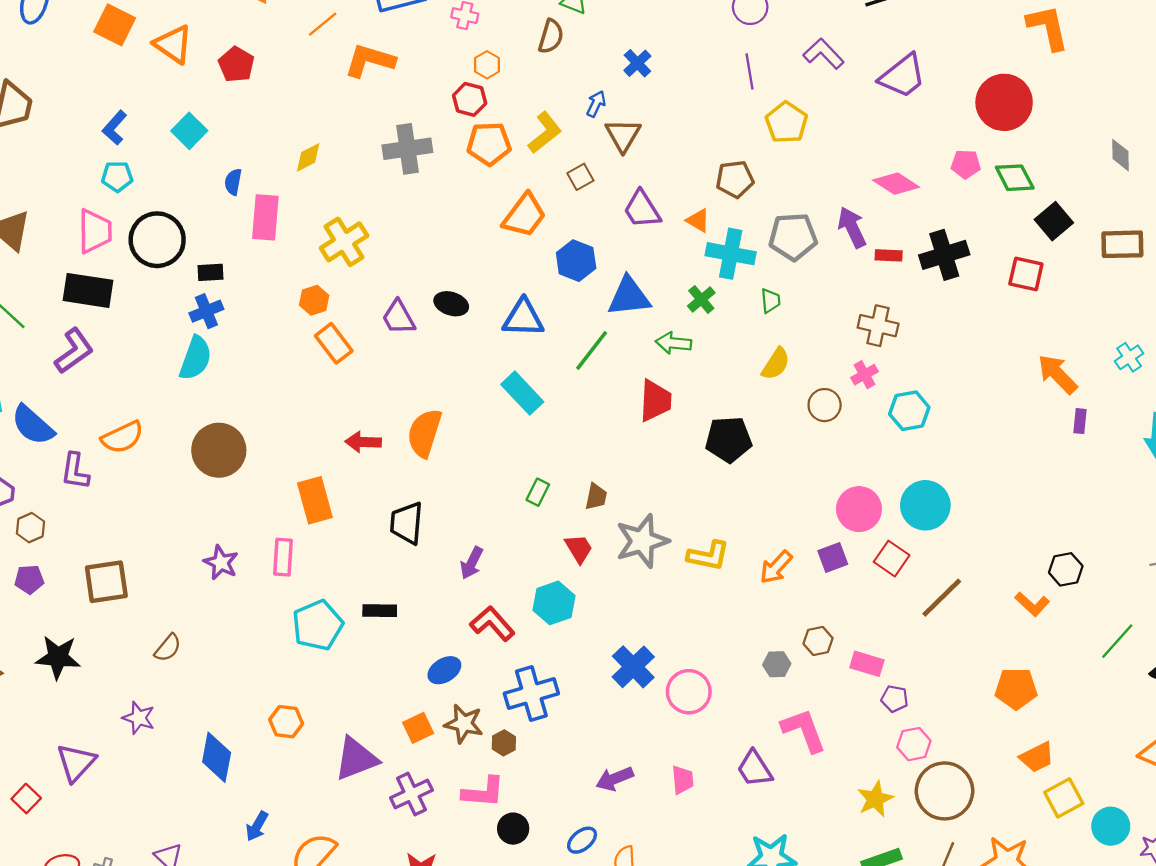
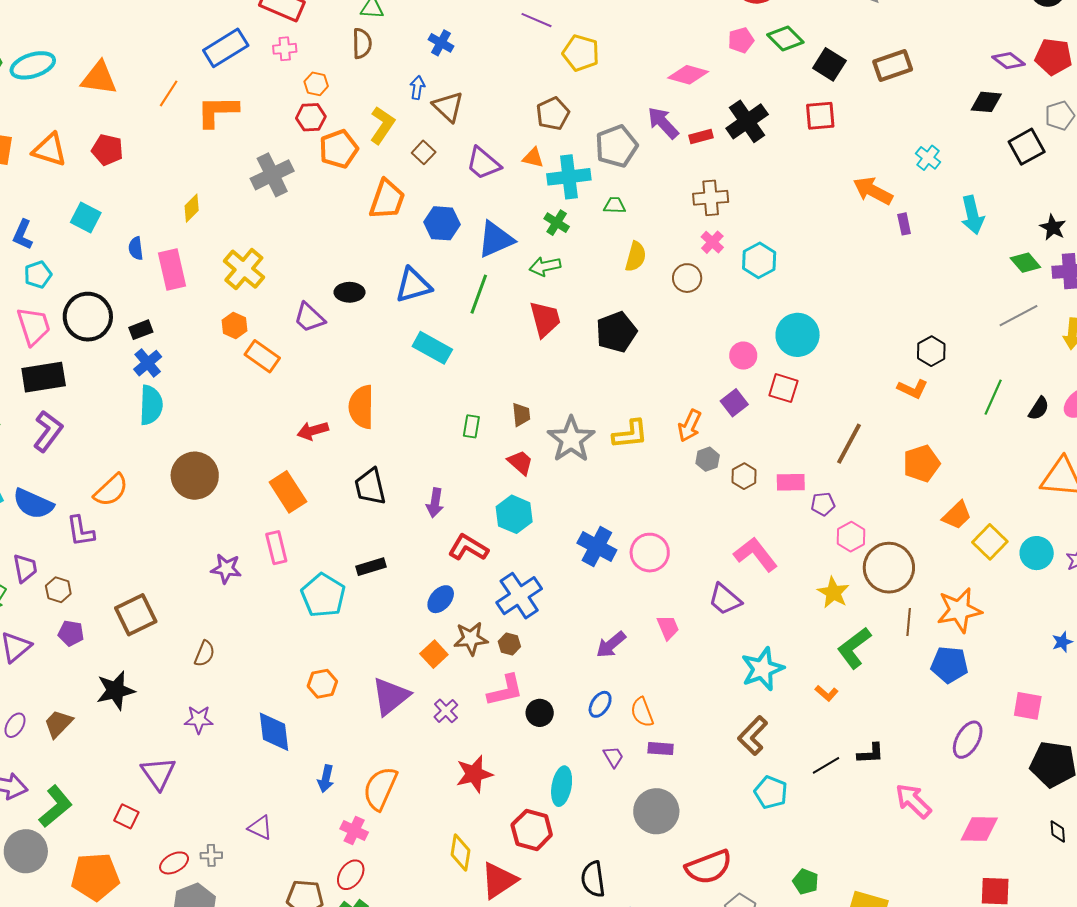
purple line: (749, 71) -> (536, 20), turned -40
green trapezoid: (770, 301) -> (615, 205), turned -65
pink circle: (859, 509) -> (743, 356), size x0.7
purple pentagon: (29, 579) -> (71, 633), turned 30
brown line: (942, 598) -> (849, 444), moved
gray hexagon: (777, 664) -> (708, 459), moved
purple cross: (411, 794) -> (446, 711), size x0.7

